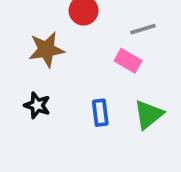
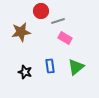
gray line: (143, 29) -> (58, 21), moved
black star: (37, 105) -> (25, 72), moved

